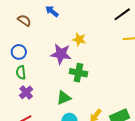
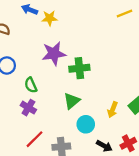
yellow star: (79, 39) -> (50, 18), moved
green semicircle: (21, 72) -> (31, 85), moved

